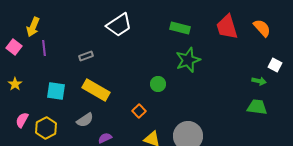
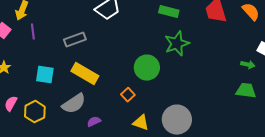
gray rectangle: (86, 56) -> (75, 40), size x1.5
green circle: (158, 84) -> (147, 68), size x1.6
gray semicircle: (85, 120) -> (74, 104), size x1.4

